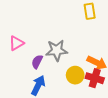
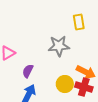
gray star: (57, 50) -> (59, 46), moved

